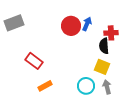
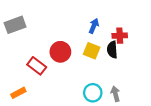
red circle: (71, 26) -> (60, 52), moved
yellow square: (102, 67) -> (92, 51), moved
orange rectangle: (45, 86) -> (18, 93), moved

